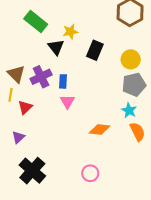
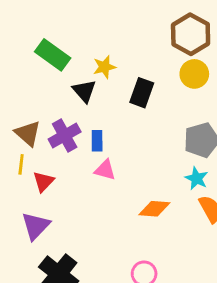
yellow circle: (131, 59) -> (194, 74), moved
pink triangle: (67, 102) -> (105, 170), turned -42
purple triangle: (18, 137) -> (36, 226), size x1.5

